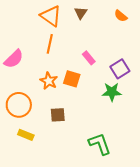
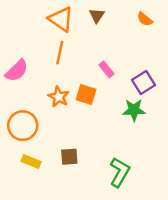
brown square: (58, 115) -> (69, 157), moved
green L-shape: (100, 144) -> (120, 172), turned 50

